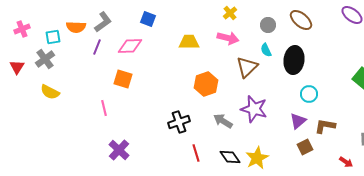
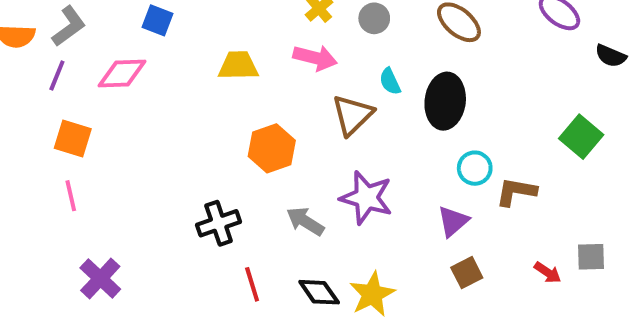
gray circle: (268, 25) -> (374, 18), moved
orange square: (123, 79) -> (73, 139), moved
brown L-shape: (325, 126) -> (516, 192), moved
red arrow: (346, 162) -> (548, 273), moved

